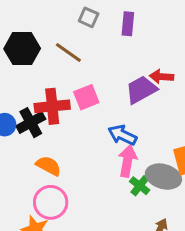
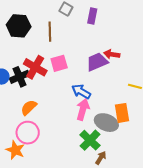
brown line: (68, 53) -> (50, 32), turned 48
red cross: (52, 106) -> (35, 67), turned 30
orange semicircle: (49, 166) -> (29, 107), turned -78
green cross: (140, 186) -> (90, 140), moved, size x1.5

